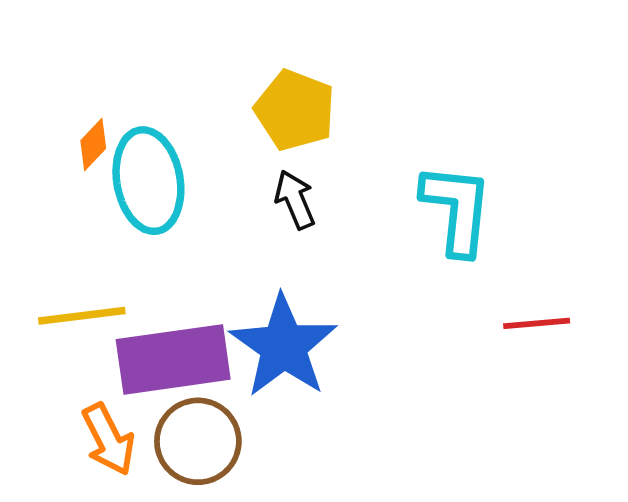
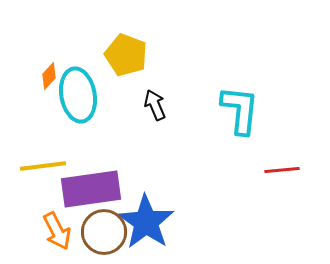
yellow pentagon: (295, 110) -> (126, 55), moved
blue star: (284, 346) -> (146, 222), moved

